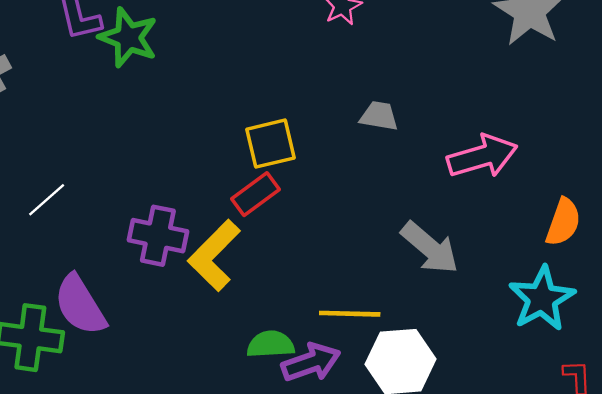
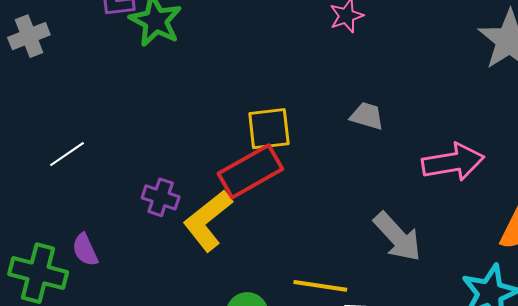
red rectangle: (256, 194) -> (250, 171), size x1.5
purple cross: (158, 236) -> (161, 197), size x0.7
purple semicircle: (80, 305) -> (85, 250), size x0.6

